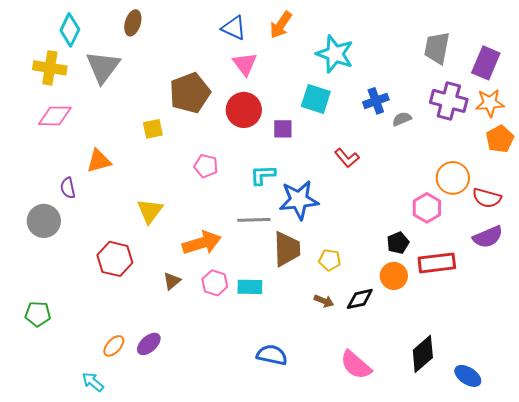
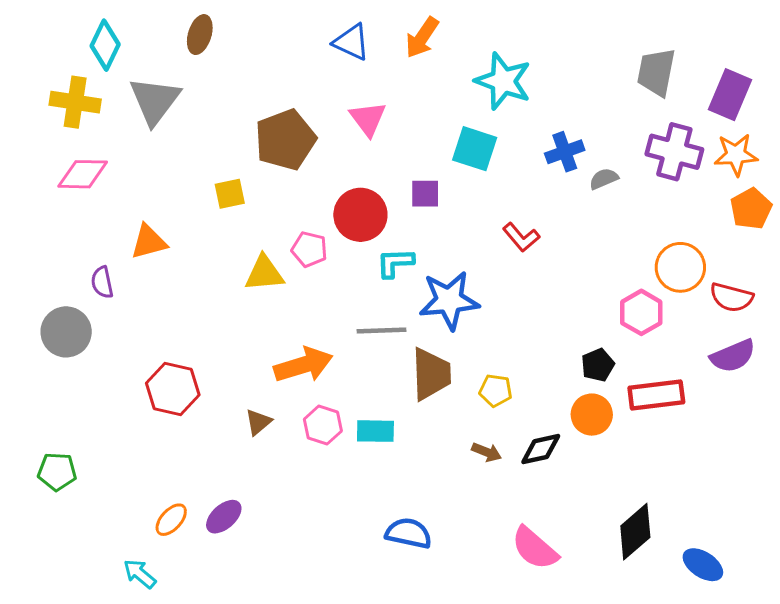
pink triangle: (245, 64) -> (368, 119), moved
red circle: (244, 110) -> (360, 215), moved
yellow triangle: (150, 211) -> (264, 273), moved, turned 48

